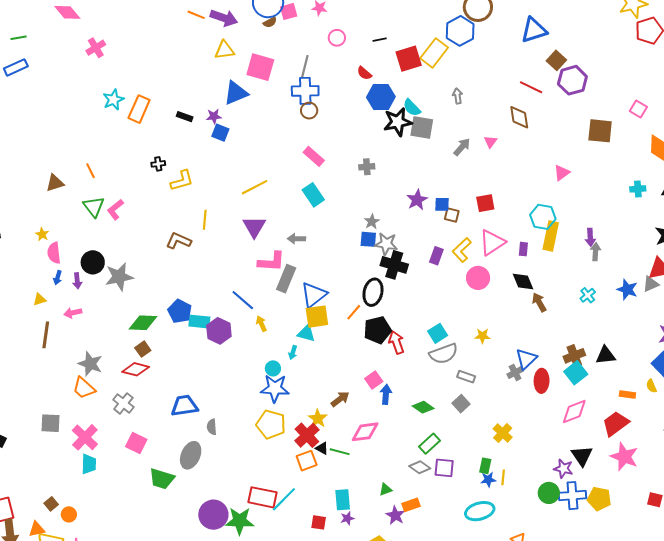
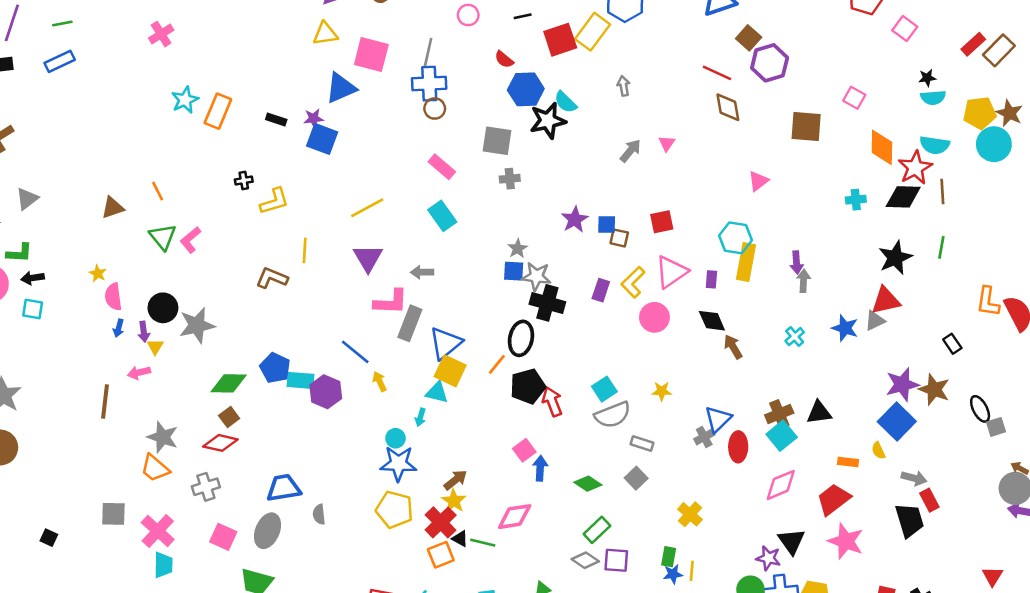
brown diamond: (519, 117) -> (728, 107), moved
gray square: (422, 127) -> (497, 141), moved
blue square: (220, 133) -> (322, 139), size x1.4
yellow triangle: (40, 299) -> (155, 347), moved, turned -40
yellow square: (317, 317) -> (450, 371), turned 35
brown arrow: (340, 399) -> (455, 480), moved
gray cross: (123, 403) -> (206, 487), turned 35
gray ellipse: (191, 455) -> (267, 531), moved

